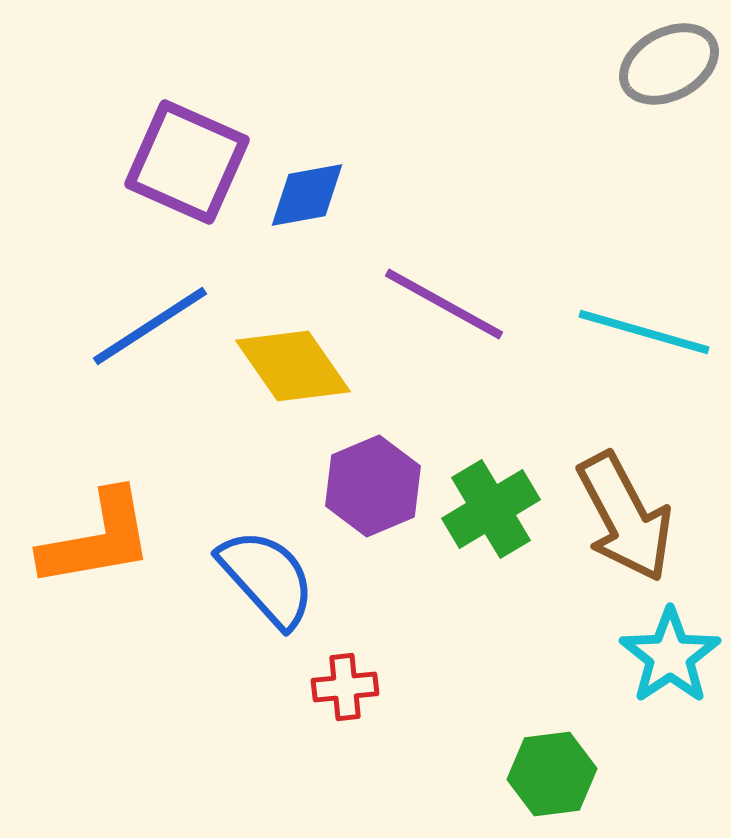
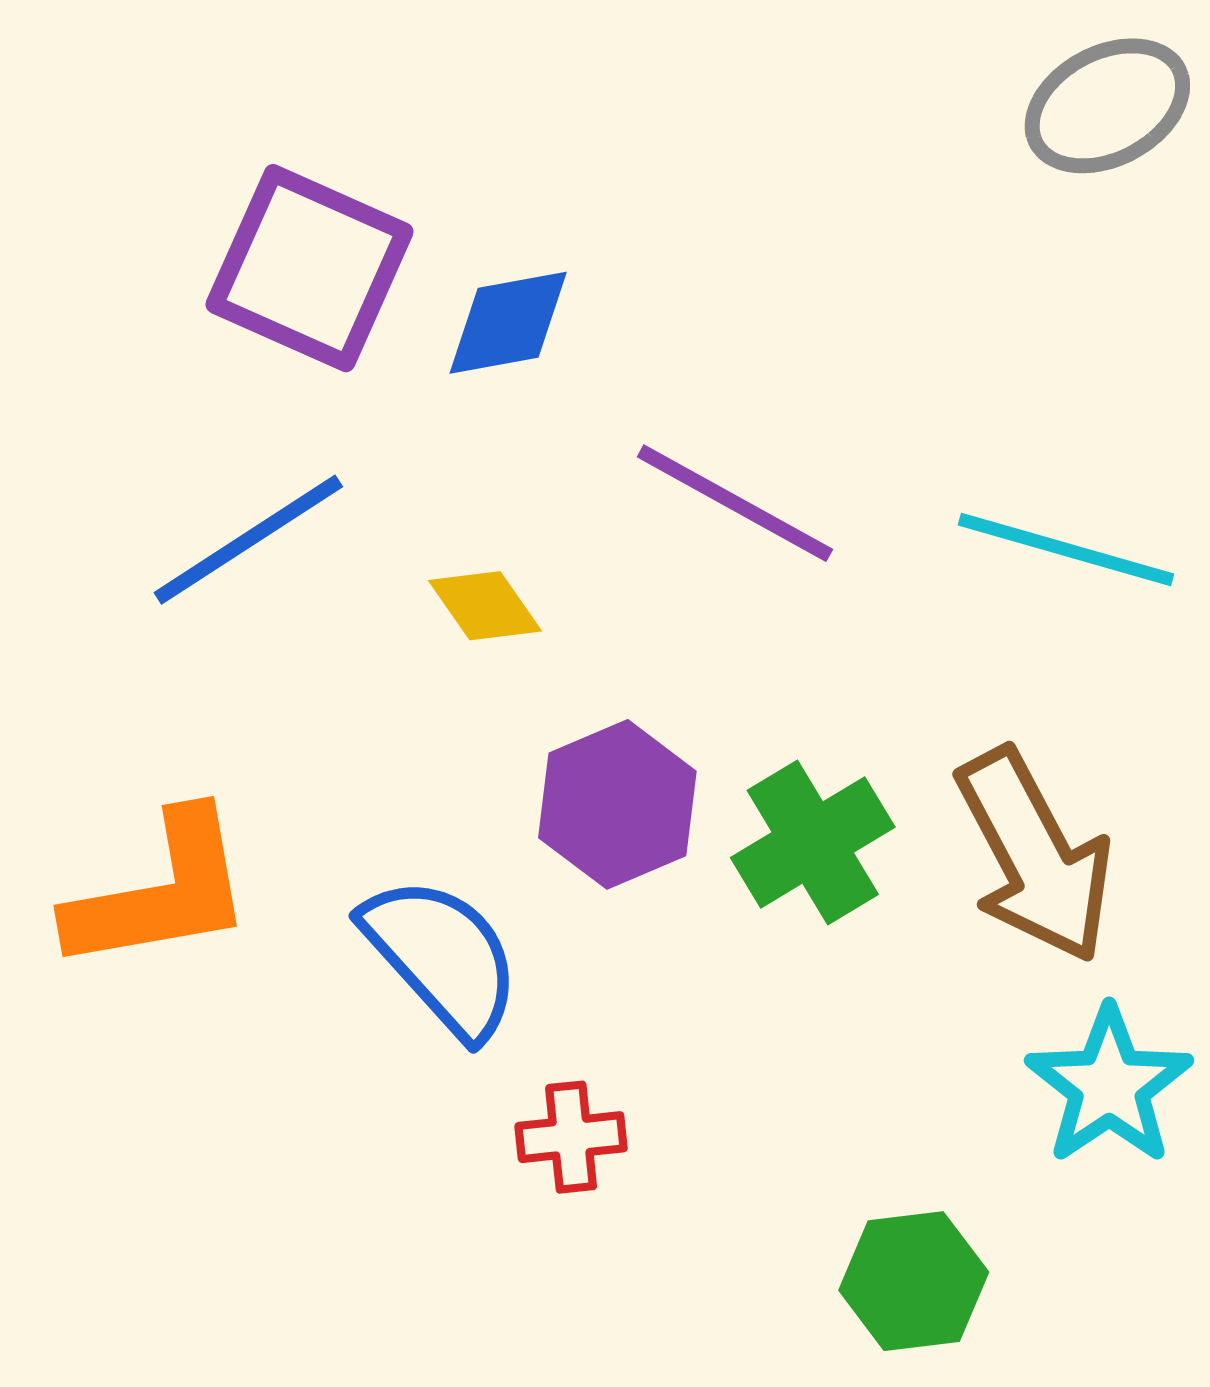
yellow diamond: (293, 366) -> (485, 606), size x0.6

